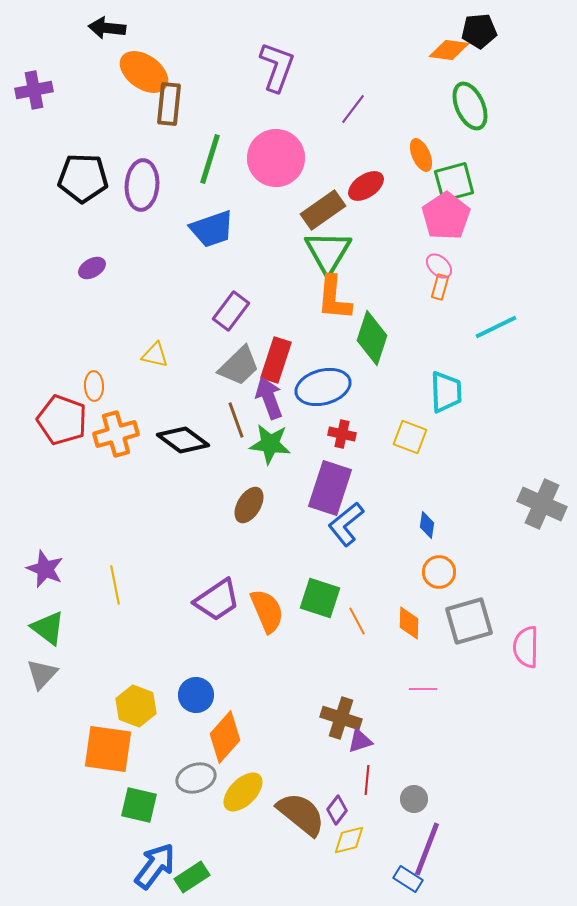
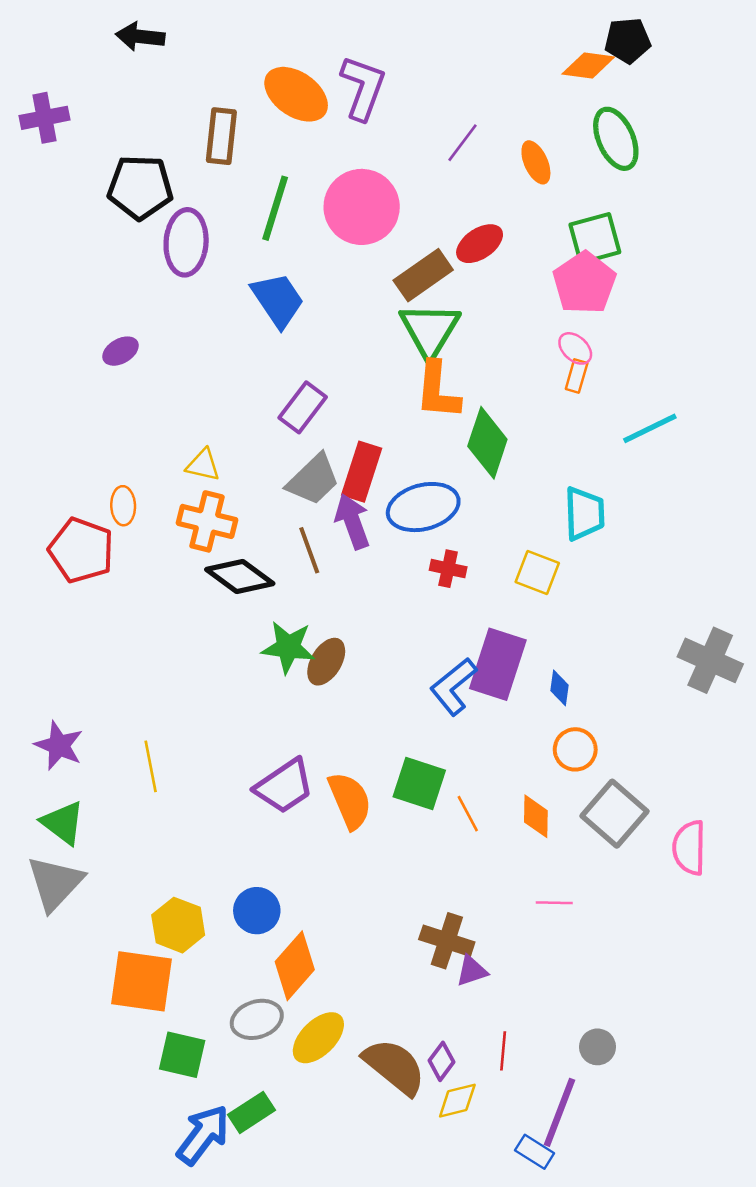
orange ellipse: (144, 72) -> (296, 94), moved
orange ellipse: (421, 155) -> (536, 162), moved
black pentagon: (83, 178) -> (140, 187), moved
blue trapezoid: (212, 229) -> (278, 300), turned -105
orange cross: (116, 434) -> (207, 521), moved, turned 30
green star: (270, 444) -> (288, 647), moved
purple rectangle: (330, 488) -> (498, 664), moved
gray square: (469, 621) -> (615, 814), turned -33
gray triangle: (42, 674) -> (55, 883), size x1.4
red line: (367, 780) -> (503, 1051), moved
gray circle: (414, 799) -> (597, 1047), moved
green rectangle: (192, 877) -> (252, 1112), moved

